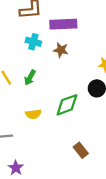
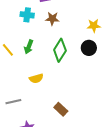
green diamond: (67, 105) -> (60, 50), moved, turned -30
brown rectangle: (81, 150) -> (61, 109), moved

